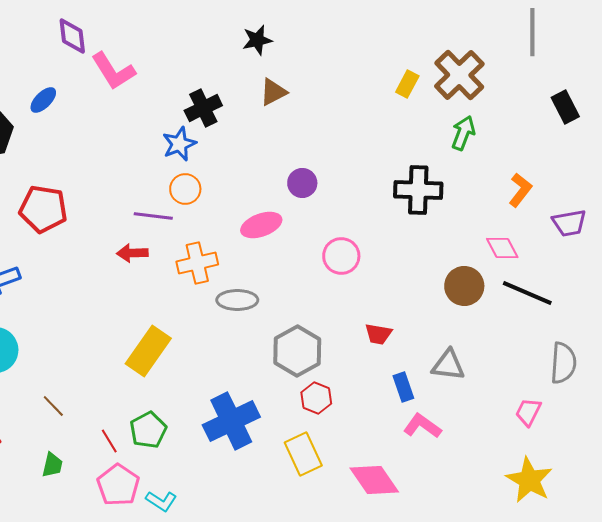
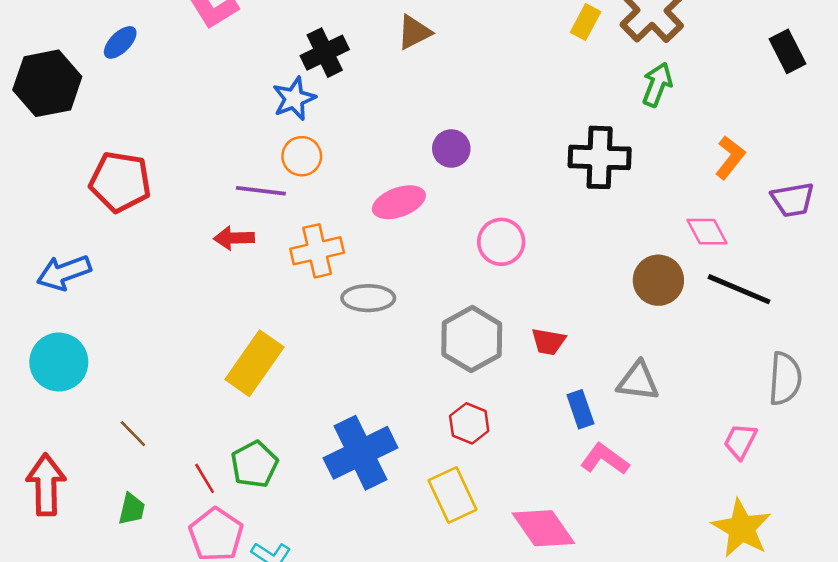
gray hexagon: (297, 351) -> (472, 339), moved

